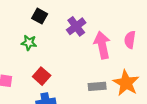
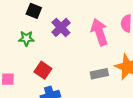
purple cross: (76, 26) -> (61, 27), moved

